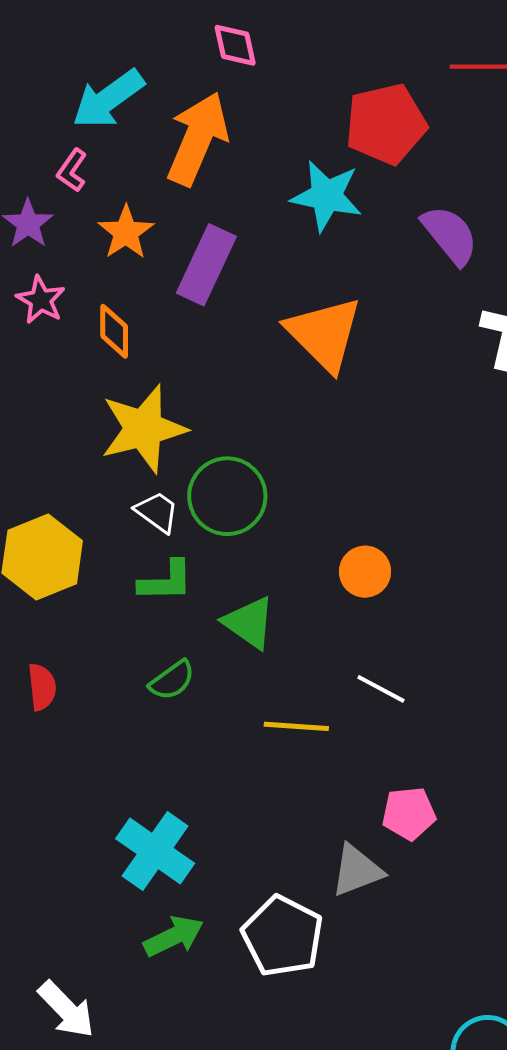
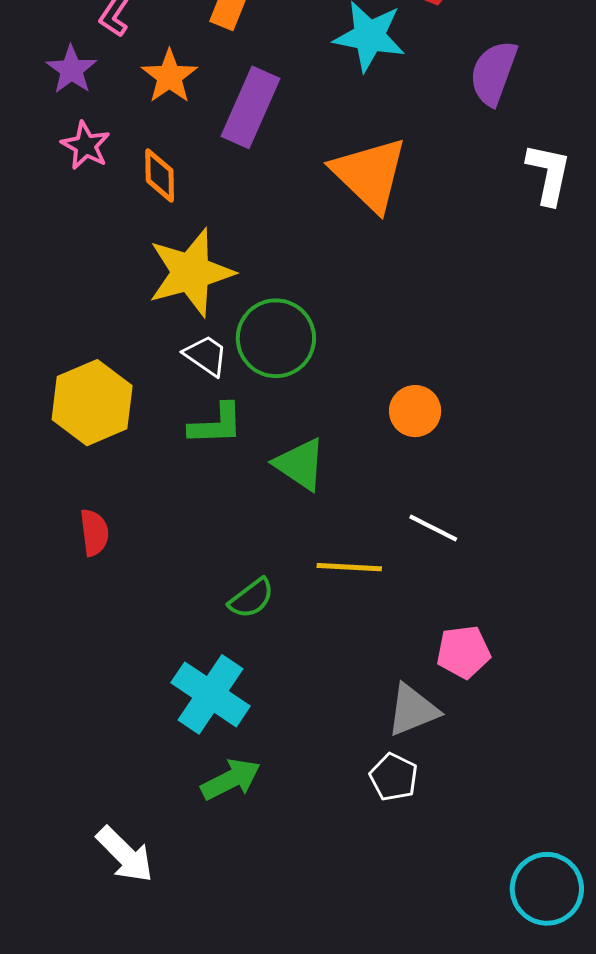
purple semicircle: (450, 235) -> (493, 73), turned -120
green semicircle: (172, 680) -> (251, 598), moved
white pentagon: (283, 936) -> (394, 777), moved, size x0.6

